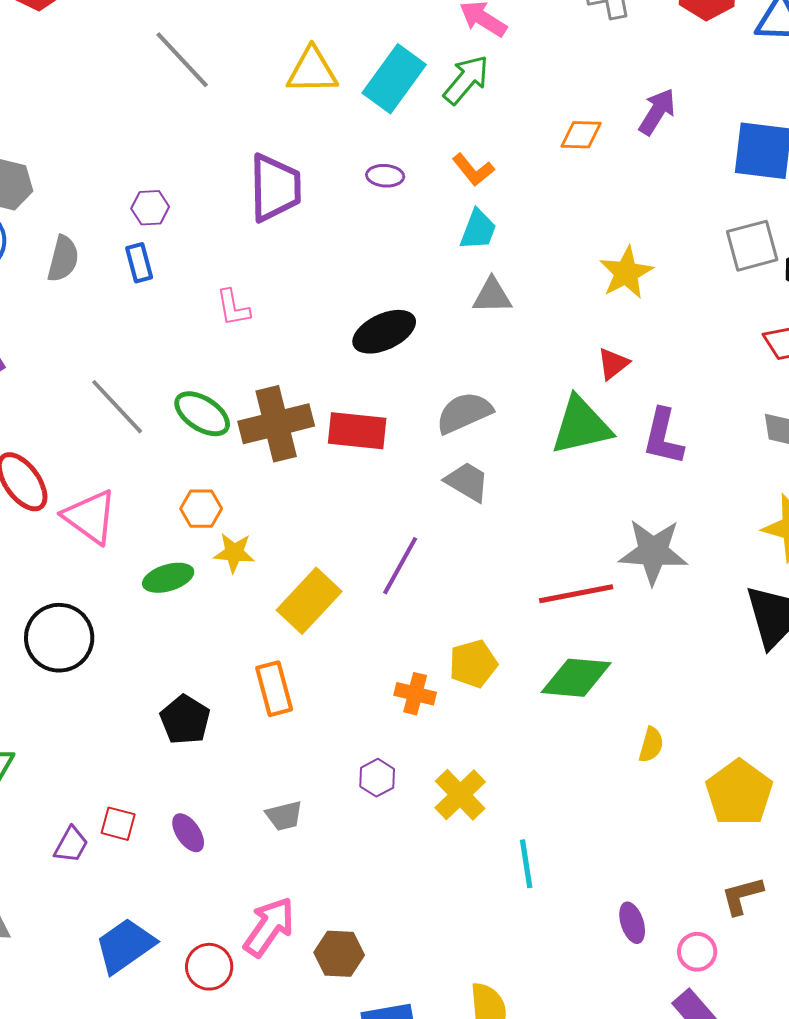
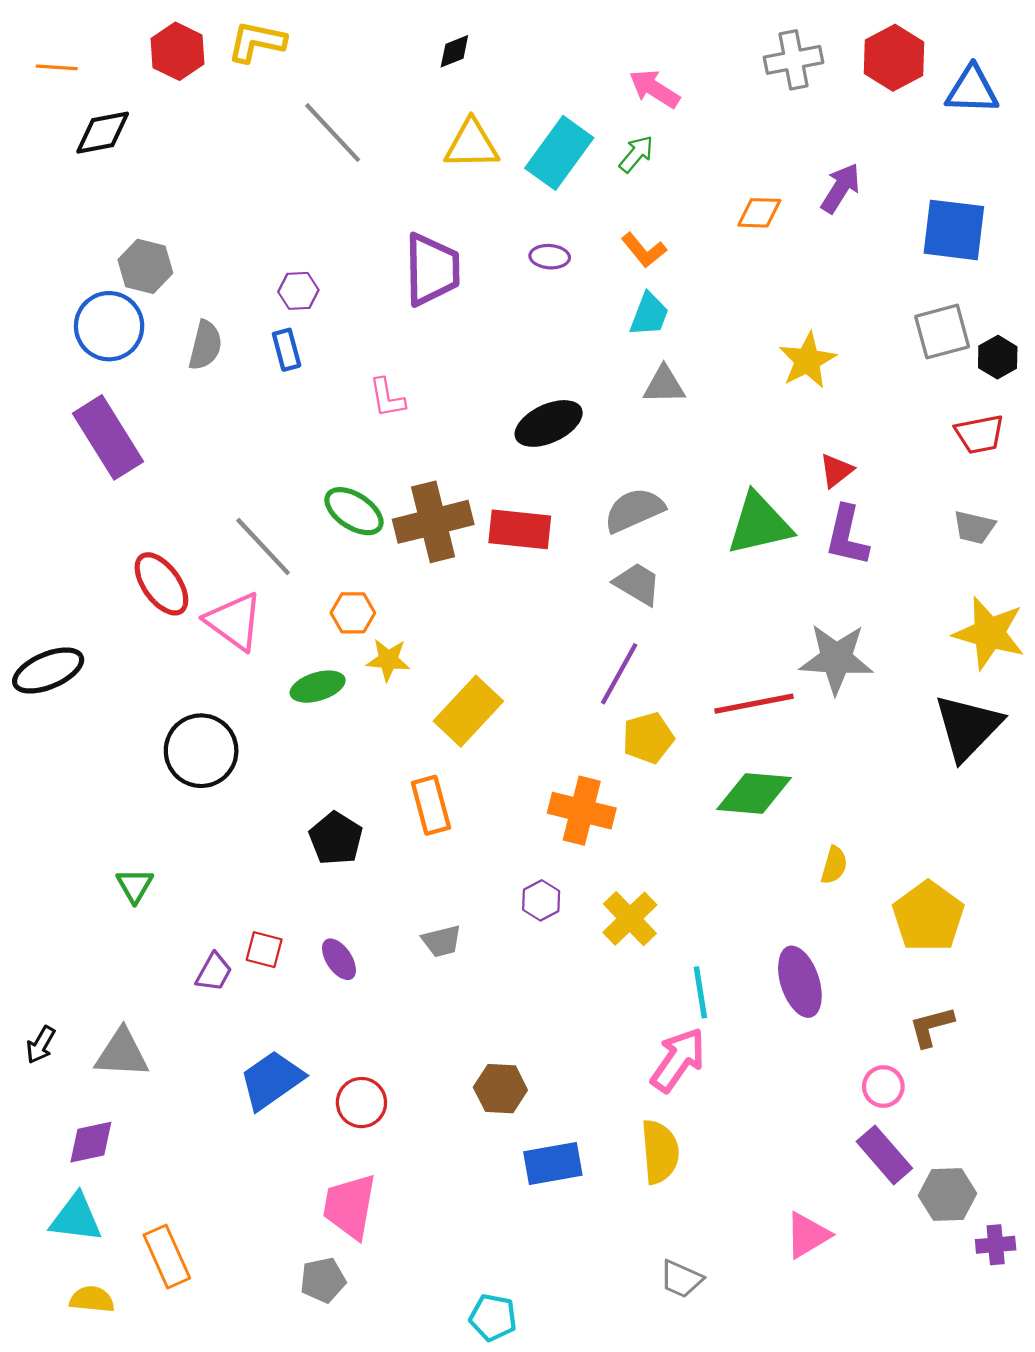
green arrow: (466, 80) -> (636, 154), size x0.7
red triangle: (613, 364) -> (836, 471), moved
gray line: (117, 407) -> (263, 546), moved
purple line: (400, 566) -> (619, 674), moved
yellow pentagon: (473, 664) -> (648, 738), moved
orange cross: (415, 694) -> (582, 811), size x1.5
purple ellipse: (632, 923) -> (800, 982), moved, size x1.6
pink arrow: (269, 927) -> (678, 1060), moved

